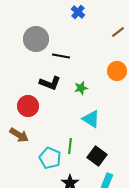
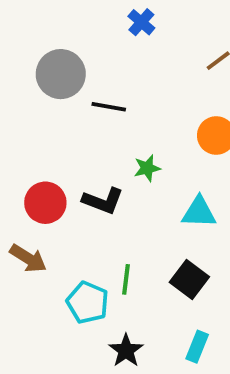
black L-shape: (50, 83) -> (103, 201), moved
cyan triangle: (91, 119) -> (199, 212), moved, turned -30
black square: (97, 156) -> (189, 279), moved

